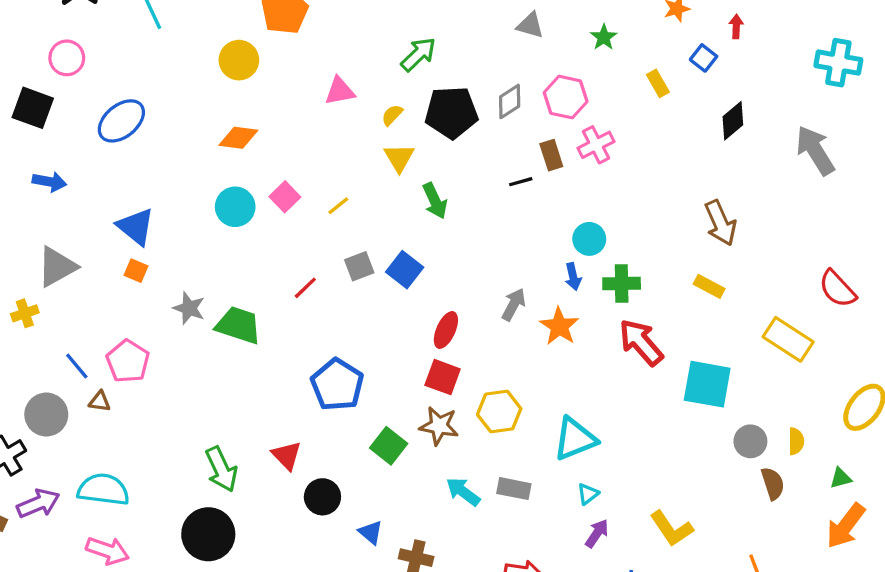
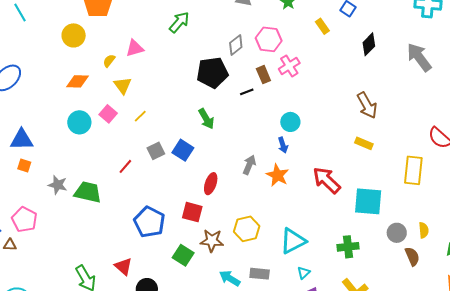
black pentagon: (451, 112) -> (212, 73), moved
yellow semicircle: (392, 115) -> (109, 61), moved
yellow triangle: (399, 158) -> (123, 85), moved
green arrow: (435, 201) -> (206, 119), moved
blue triangle: (136, 227) -> (22, 140), turned -35
green cross: (622, 283) -> (348, 247), moved
yellow rectangle: (788, 339) -> (413, 170), turned 68
red square: (443, 377) -> (192, 212), moved

